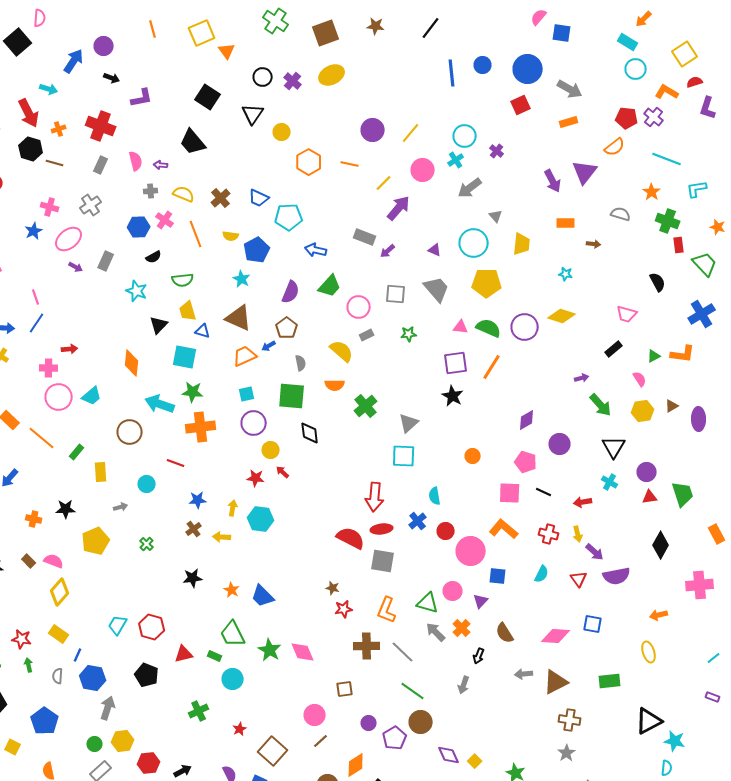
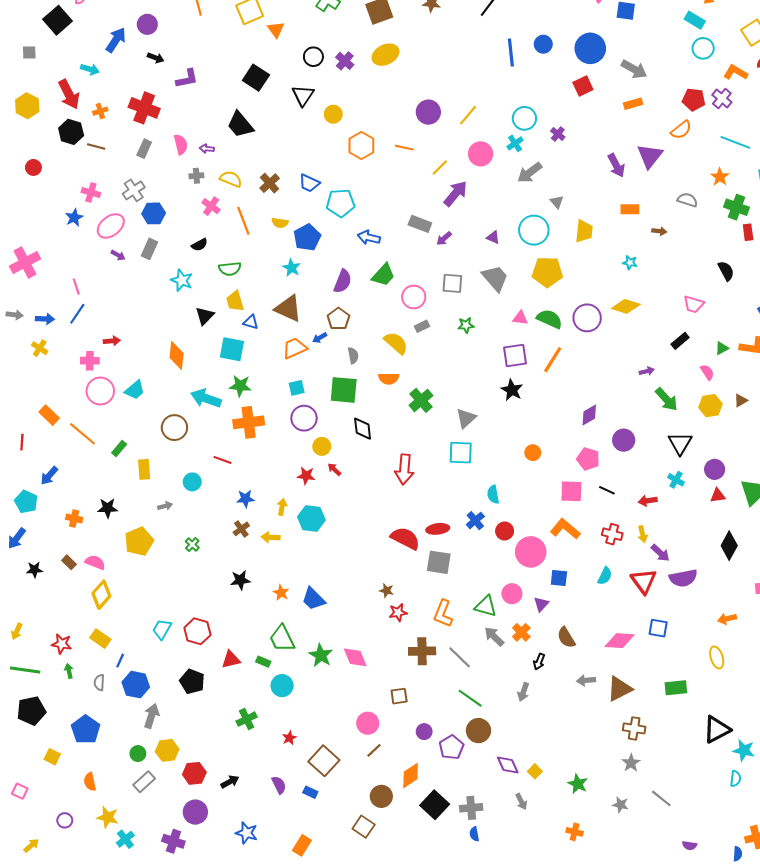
blue hexagon: (139, 227) -> (154, 213), moved
red arrow: (375, 497) -> (404, 469), moved
red triangle: (579, 579) -> (644, 581), size x1.5

